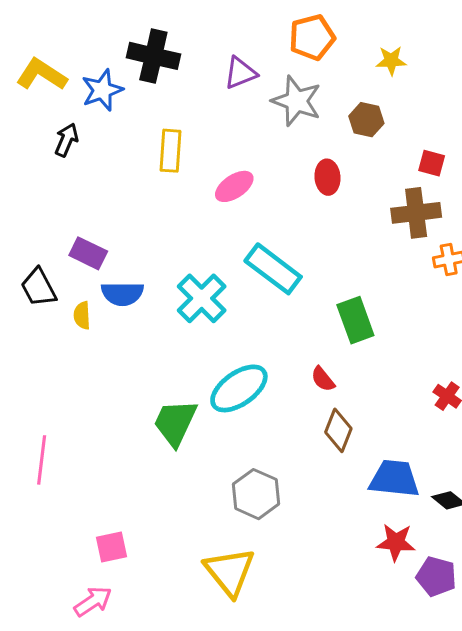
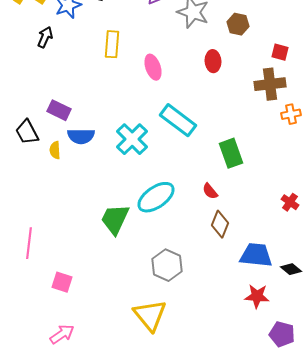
pink ellipse: (234, 186) -> (153, 67), turned -75
pink square: (112, 547) -> (62, 282), moved, turned 30
purple pentagon: (436, 576) -> (282, 334), moved

